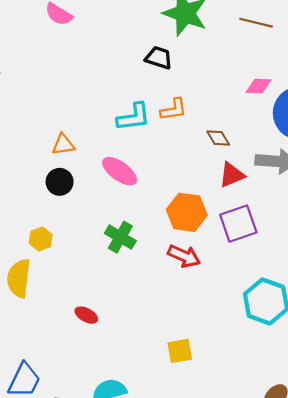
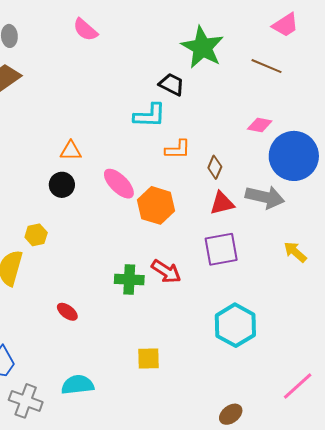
orange L-shape: (174, 109) -> (178, 149), moved
cyan L-shape: (134, 117) -> (150, 115), moved
brown diamond: (218, 138) -> (215, 167), turned 45
orange hexagon: (187, 212) -> (156, 205), moved
green cross: (120, 237) -> (129, 280), moved, turned -36

